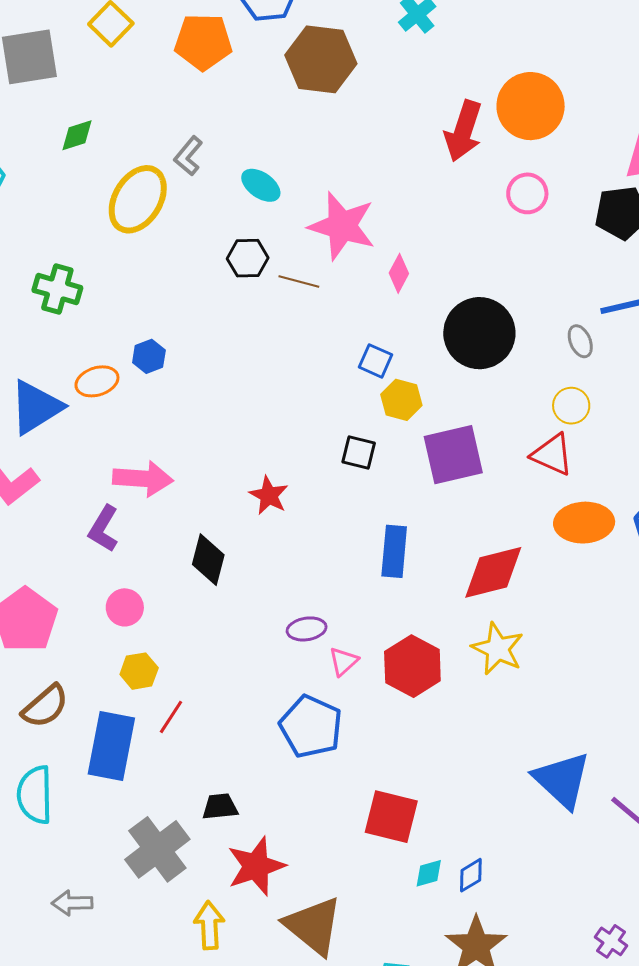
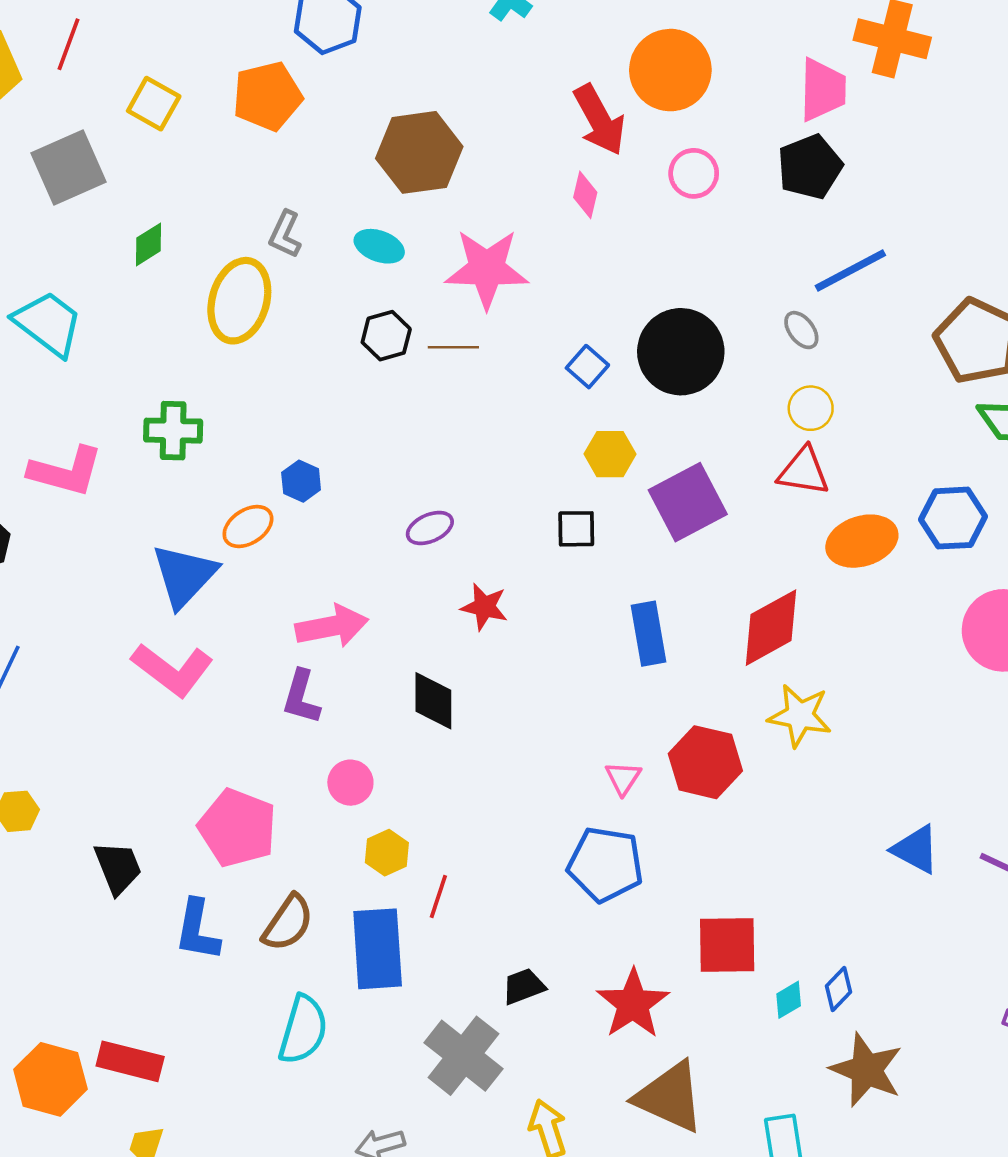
brown hexagon: (321, 59) -> (419, 152), moved
red arrow: (463, 131) -> (599, 120), turned -32
pink diamond: (399, 273) -> (585, 195), moved
blue square: (376, 361) -> (587, 367), moved, turned 32
purple ellipse: (307, 629) -> (430, 528), moved
blue triangle: (562, 780) -> (916, 849), size x0.7
cyan semicircle: (35, 795) -> (303, 1030), turned -148
red star: (256, 866) -> (633, 1004), moved

